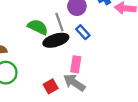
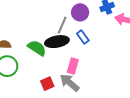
gray line: (59, 22) -> (62, 25), turned 36
green semicircle: (38, 27) -> (37, 48), moved

